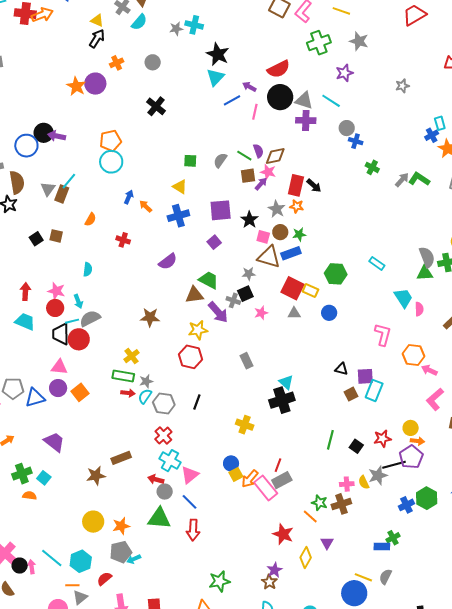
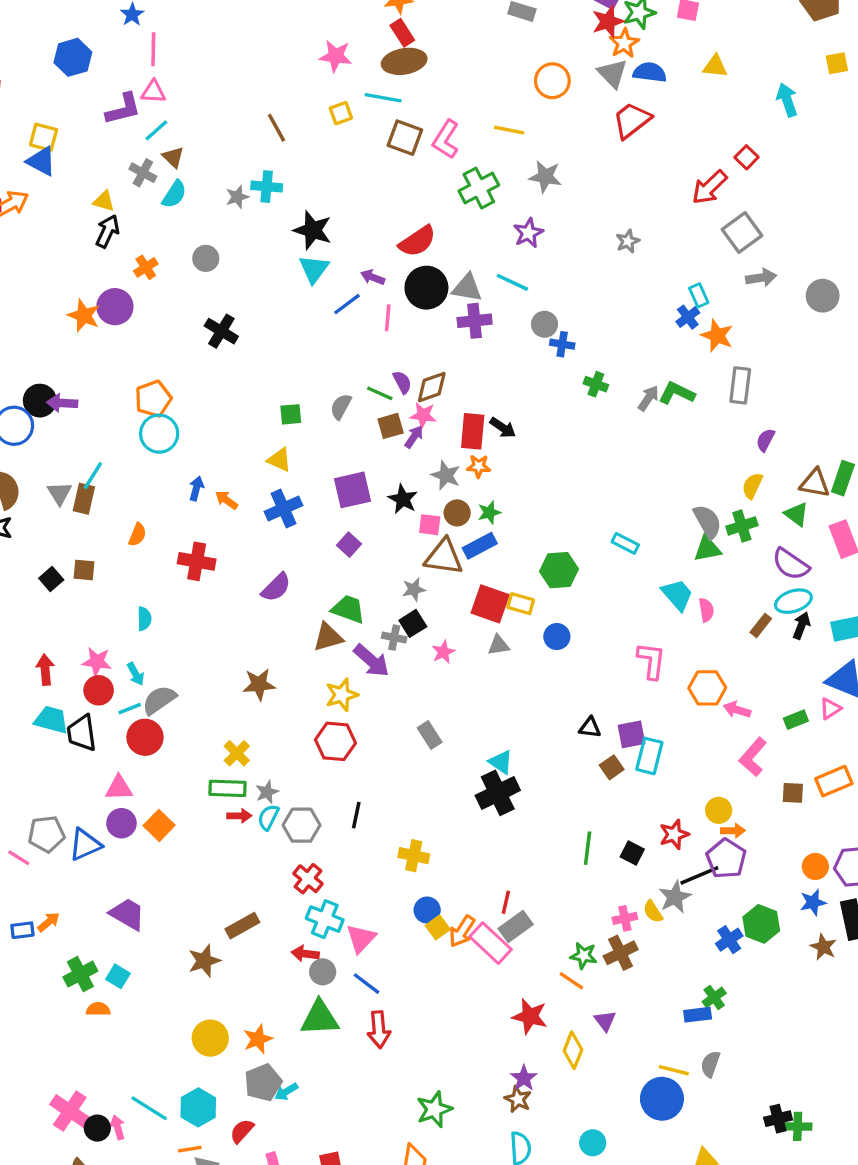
red cross: (123, 240) -> (197, 561), size x1.5
black trapezoid: (61, 334) -> (82, 733), moved
yellow cross: (245, 425) -> (414, 856), moved

